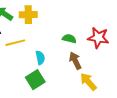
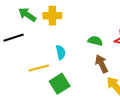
yellow line: (15, 43) -> (39, 68), moved
cyan semicircle: (40, 58) -> (61, 52), moved

